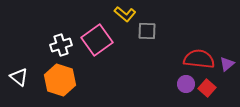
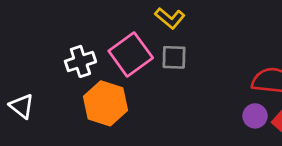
gray square: (147, 31) -> (174, 57), moved
orange hexagon: (60, 80) -> (106, 103), moved

